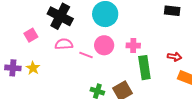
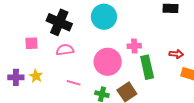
pink square: (31, 35) -> (31, 43), turned 32
pink circle: (104, 45) -> (108, 62), moved, size x1.4
pink line: (86, 55) -> (74, 83), moved

